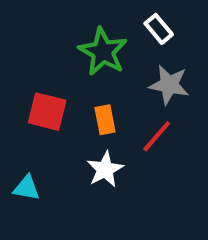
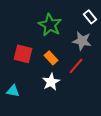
white rectangle: (159, 29) -> (90, 17), moved
orange rectangle: (105, 120) -> (51, 58), turned -32

